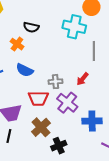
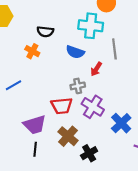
blue semicircle: (25, 70) -> (75, 52), moved
red arrow: (83, 79) -> (96, 69), moved
blue cross: (92, 121) -> (121, 123), turned -36

